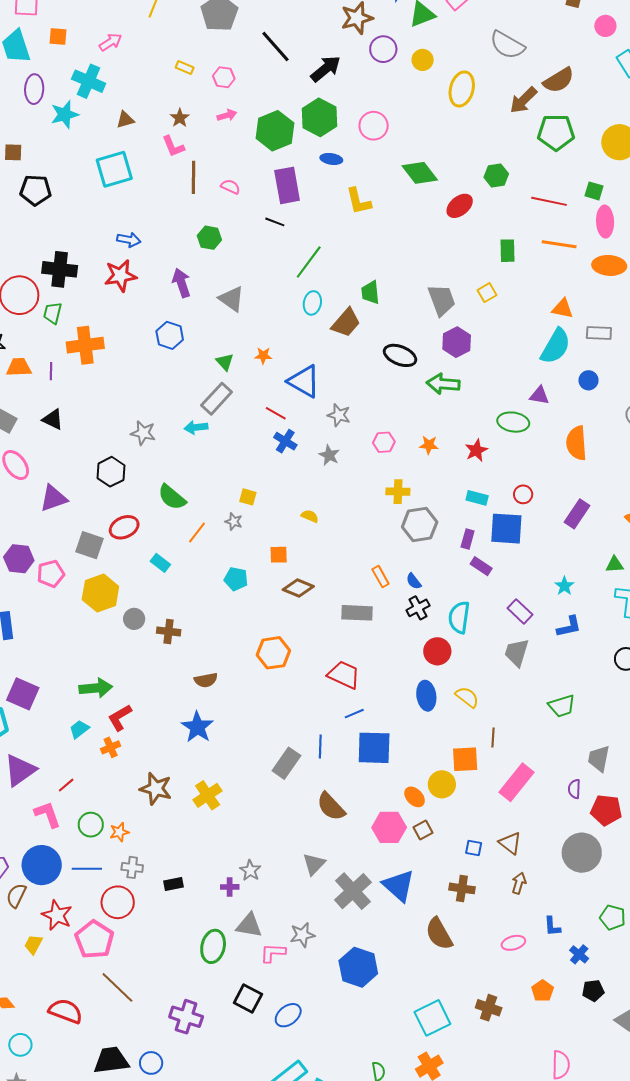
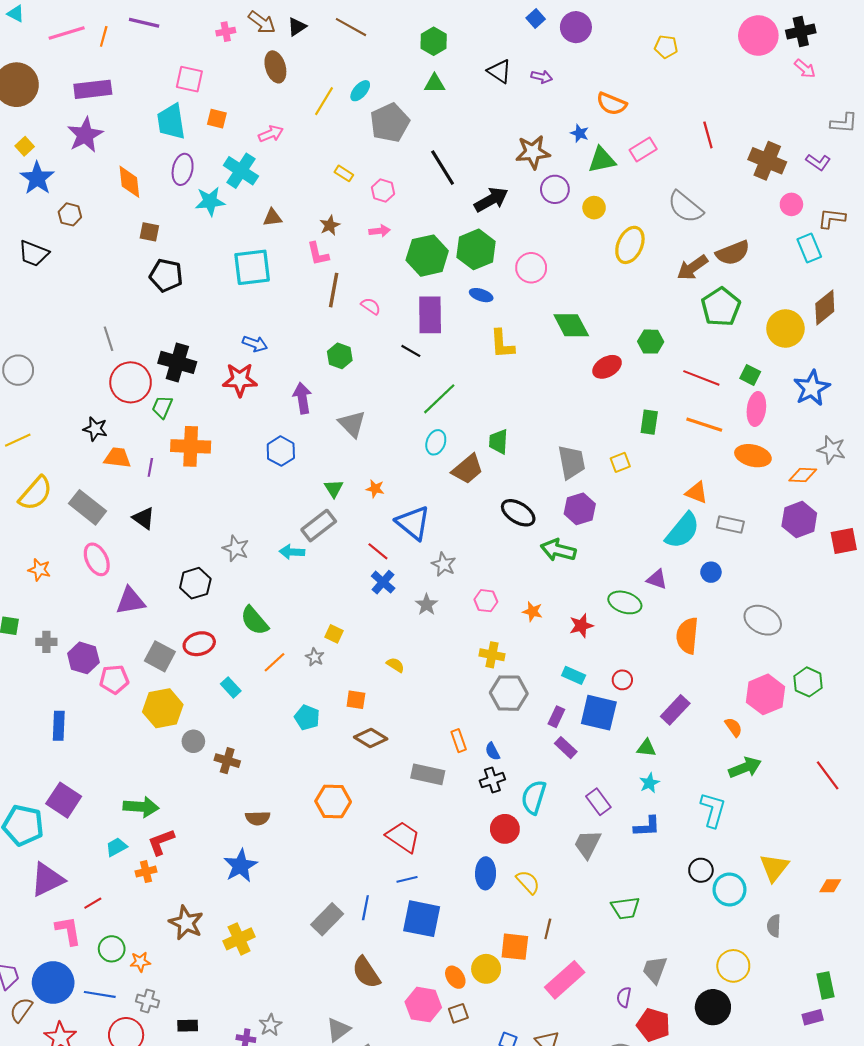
green pentagon: (556, 132) -> (721, 307), turned 30
green triangle: (615, 565) -> (646, 748), moved

